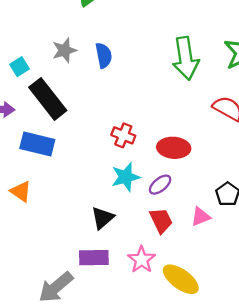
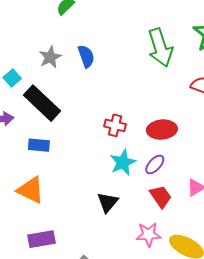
blue rectangle: (37, 144) -> (39, 145), size x0.7
orange triangle: (21, 192) -> (31, 190), size x1.4
purple rectangle: (94, 258) -> (42, 239), moved
pink star: (142, 260) -> (149, 234), turned -30

